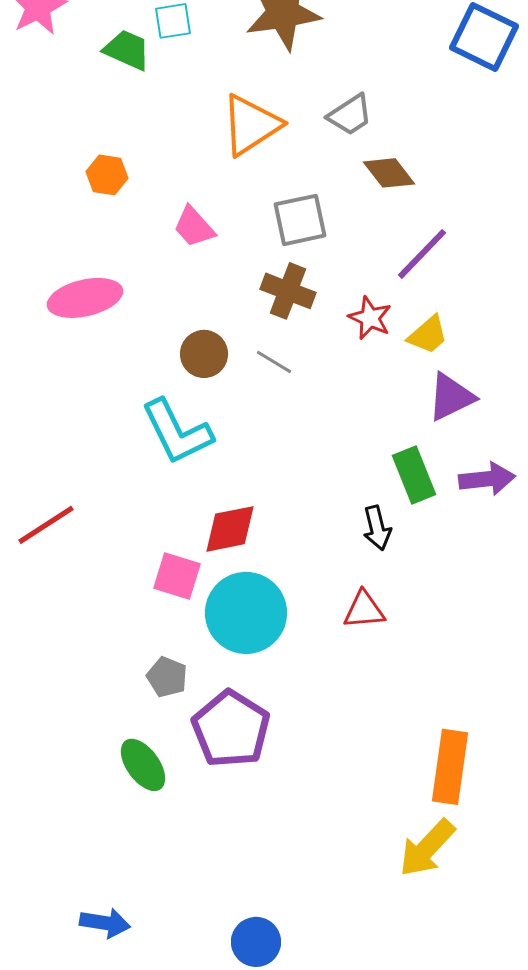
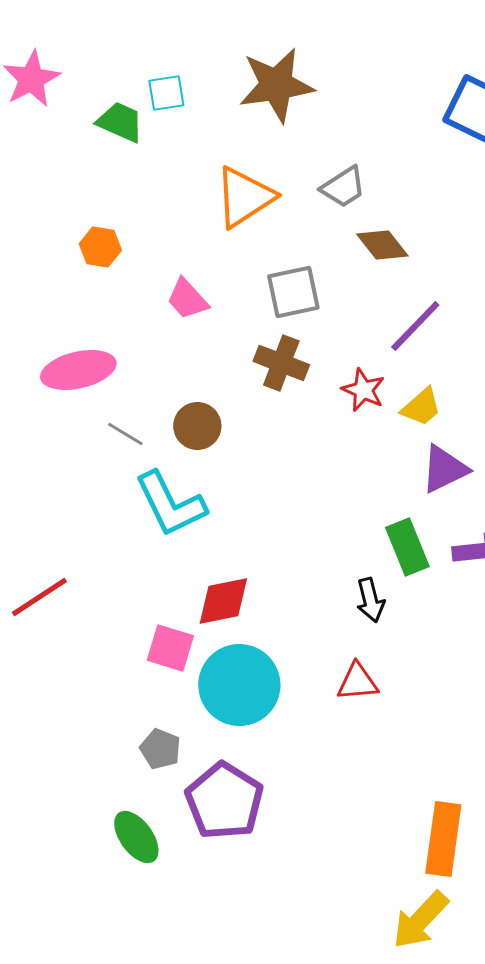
gray line: (274, 362) -> (125, 434), moved

